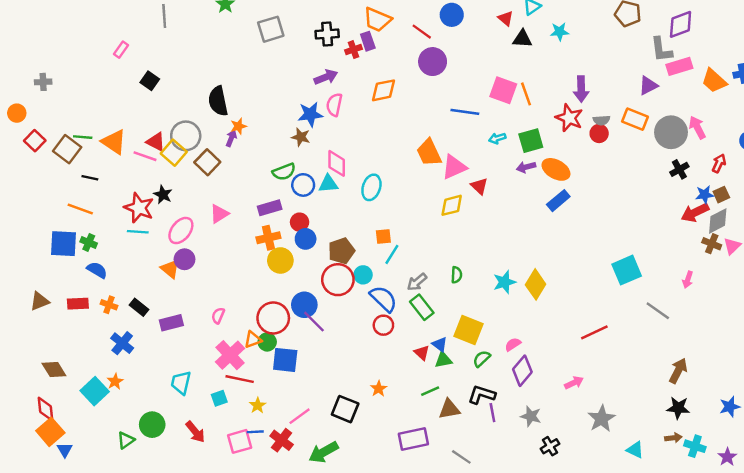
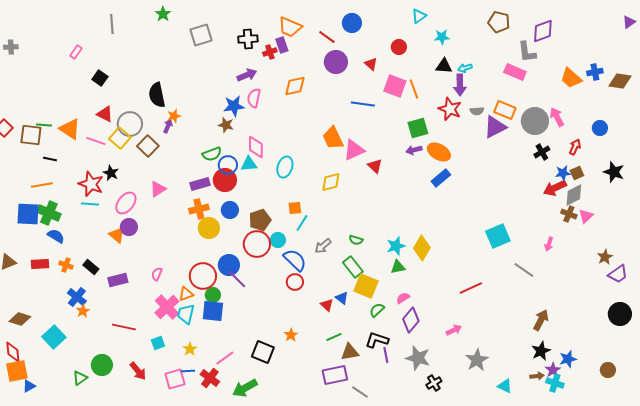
red triangle: (506, 18) -> (371, 64), moved
black triangle: (522, 39) -> (444, 66), moved
pink rectangle: (679, 66) -> (515, 72), moved, turned 40
gray cross: (43, 82) -> (11, 47), moved
purple triangle: (648, 86) -> (495, 127), moved, size x1.4
red circle: (599, 133) -> (399, 47), moved
cyan arrow: (497, 138) -> (465, 68), moved
red triangle: (156, 142) -> (105, 114), moved
brown square: (67, 149) -> (31, 135), turned -30
yellow diamond: (452, 205) -> (331, 182), moved
orange line: (80, 209) -> (42, 185), turned -30
red circle: (300, 222) -> (225, 180), moved, size x1.5
green cross: (89, 242) -> (49, 213), size x1.6
green semicircle: (457, 275) -> (356, 240), turned 104
green rectangle: (422, 307) -> (353, 267), moved
green circle: (267, 342) -> (213, 295), moved
green triangle: (443, 360) -> (398, 267), moved
brown diamond: (54, 370) -> (20, 319), turned -40
red line: (240, 379) -> (124, 327), moved
orange star: (115, 381) -> (83, 311), moved
cyan trapezoid: (181, 383) -> (186, 314), moved
blue star: (730, 407) -> (568, 359), moved
black star: (678, 408) -> (541, 351), turned -30
gray star: (531, 416) -> (418, 358), size x1.4
orange square: (50, 432) -> (17, 371), turned 30
purple rectangle: (413, 439) -> (335, 375), moved
blue triangle: (65, 450) -> (29, 386), turned 32
purple star: (727, 457) -> (553, 370), moved

